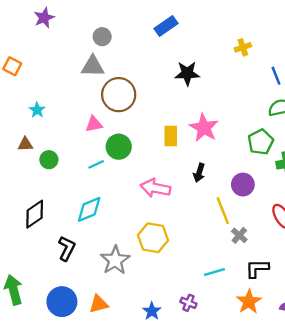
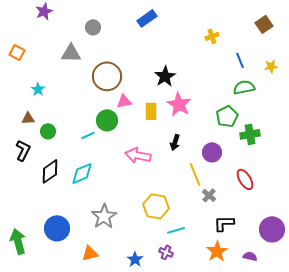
gray triangle: (93, 66) -> (71, 53), moved
black star: (187, 73) -> (165, 76), moved, turned -30
pink triangle: (94, 124) -> (124, 101), moved
black diamond: (35, 214) -> (50, 171), moved
yellow hexagon: (153, 238) -> (156, 206), moved
black L-shape: (67, 248) -> (23, 150), moved
cyan line: (214, 272) -> (176, 230), moved
blue circle: (62, 302) -> (57, 228), moved

